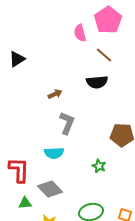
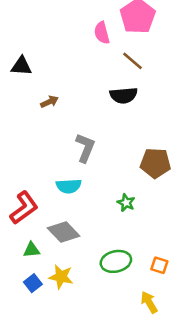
black triangle: (17, 59) -> (21, 66), turned 36
brown arrow: (55, 94) -> (49, 102), moved
red L-shape: (19, 170) -> (24, 208), turned 52

